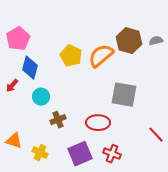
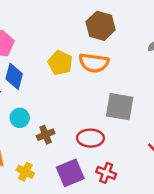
brown hexagon: (129, 41) -> (101, 26), moved
orange semicircle: (101, 56) -> (94, 63), turned -132
cyan circle: (41, 97) -> (20, 118), moved

